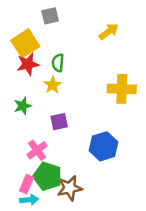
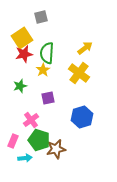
yellow arrow: (109, 32) -> (85, 48), moved
green semicircle: (58, 63) -> (47, 53), size x1.5
yellow cross: (122, 89) -> (79, 73), moved, turned 35
pink rectangle: (27, 184) -> (13, 141), moved

